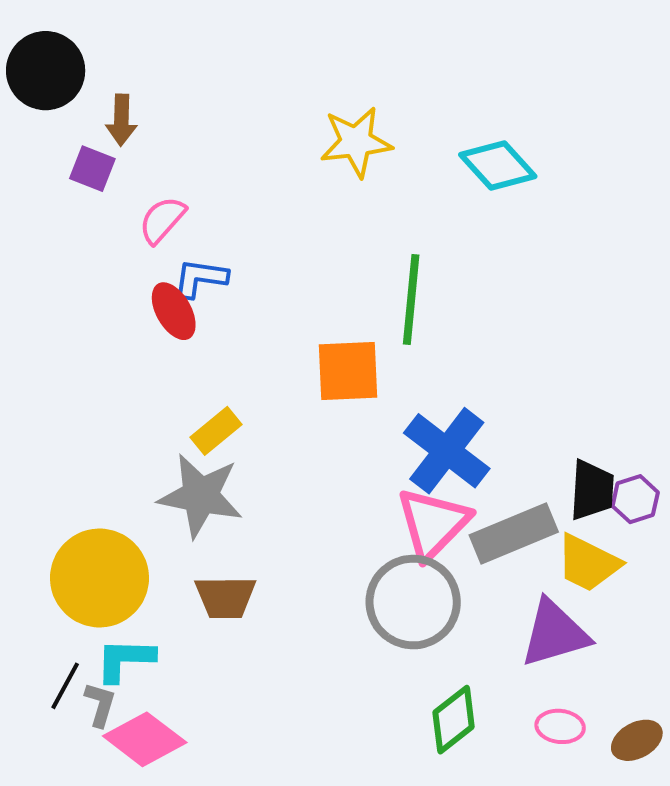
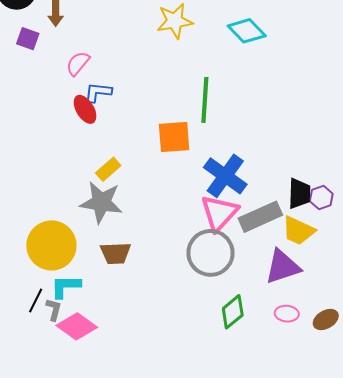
purple square: (92, 169) -> (28, 39), moved

